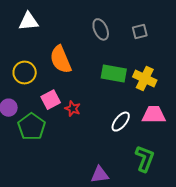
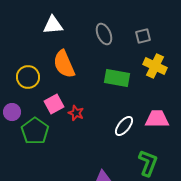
white triangle: (29, 21) -> (53, 25), moved
yellow cross: (145, 79) -> (155, 66), moved

